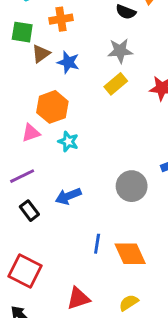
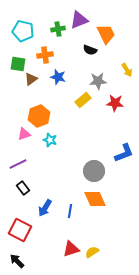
gray star: (120, 51) -> (98, 81), moved
blue star: (68, 62) -> (58, 77), moved
blue arrow: (68, 196) -> (45, 208), moved, turned -36
orange diamond: (130, 254) -> (95, 199), moved
red triangle: (78, 298) -> (71, 249), moved

